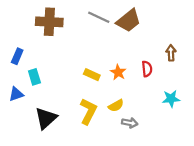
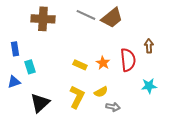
blue rectangle: (17, 56) -> (15, 49), turned -32
red semicircle: (147, 69) -> (128, 60), size x1.6

